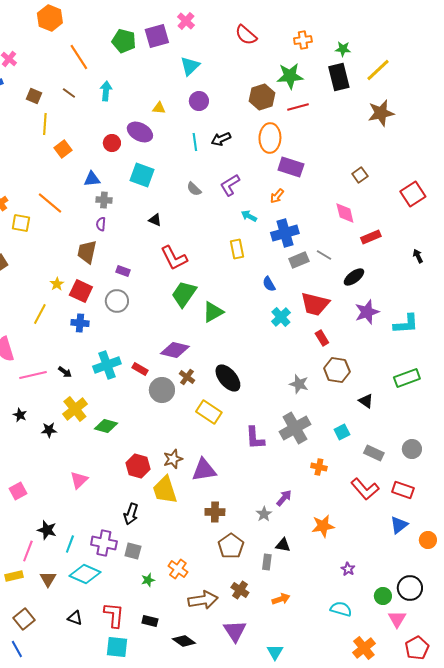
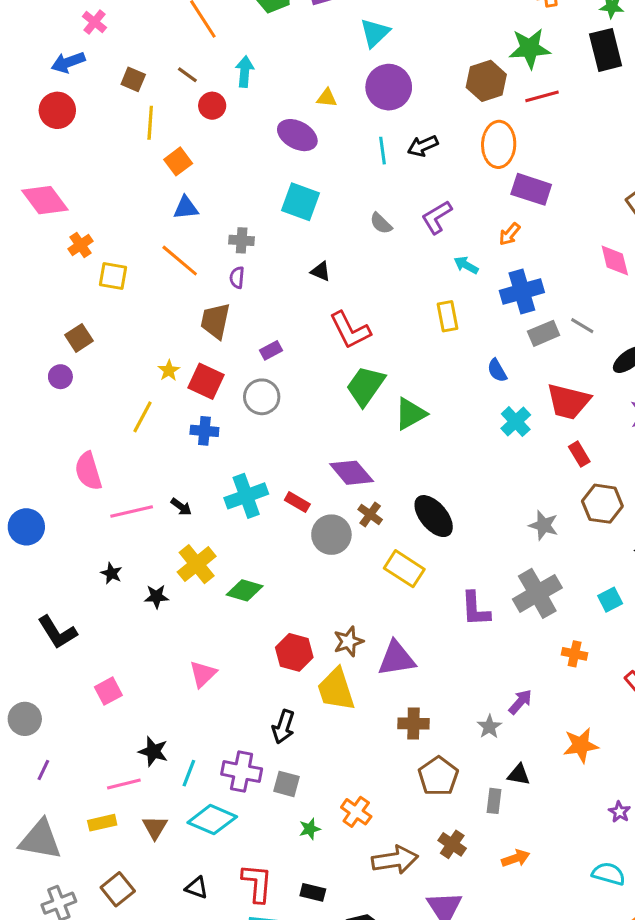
purple circle: (199, 101) -> (389, 87), size x1.5
red circle: (112, 143) -> (212, 106), moved
blue triangle: (92, 179) -> (186, 208), moved
orange line: (50, 203) -> (180, 261), moved
purple rectangle: (123, 271) -> (271, 350), turned -48
purple diamond: (175, 350) -> (352, 473), turned 36
pink line: (28, 551) -> (124, 784), turned 55

